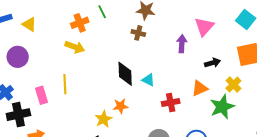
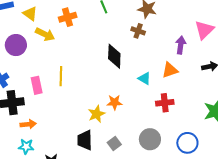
orange cross: (80, 23) -> (68, 17), moved
yellow arrow: (75, 47) -> (45, 34), moved
black diamond: (125, 74) -> (114, 56), moved
orange triangle: (200, 88) -> (170, 70), moved

